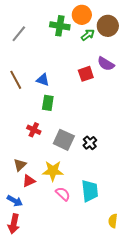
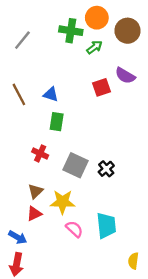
green arrow: (88, 35) -> (94, 47), moved
brown triangle: (20, 165) -> (35, 191), moved

